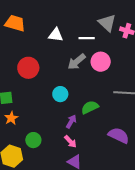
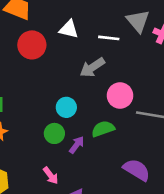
pink circle: (101, 62) -> (120, 96), moved
red circle: (28, 68) -> (32, 45), moved
green circle: (33, 140) -> (54, 133), moved
pink arrow: (70, 142) -> (51, 175), moved

